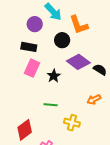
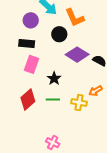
black star: (54, 76) -> (54, 78), moved
yellow cross: (72, 123) -> (79, 102), moved
red diamond: (25, 130) -> (28, 100), moved

